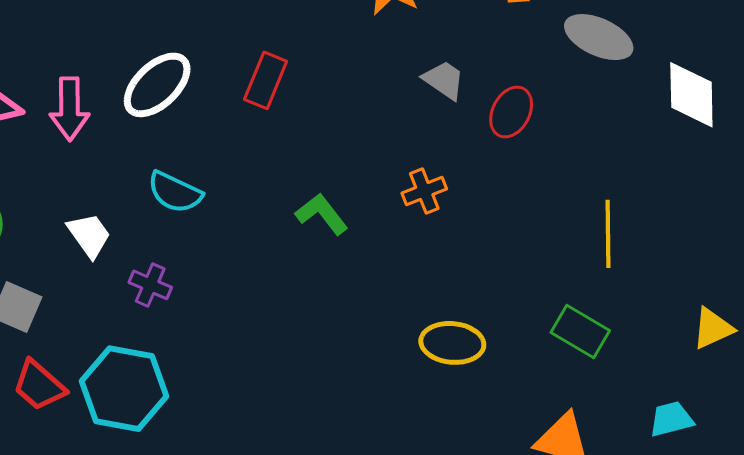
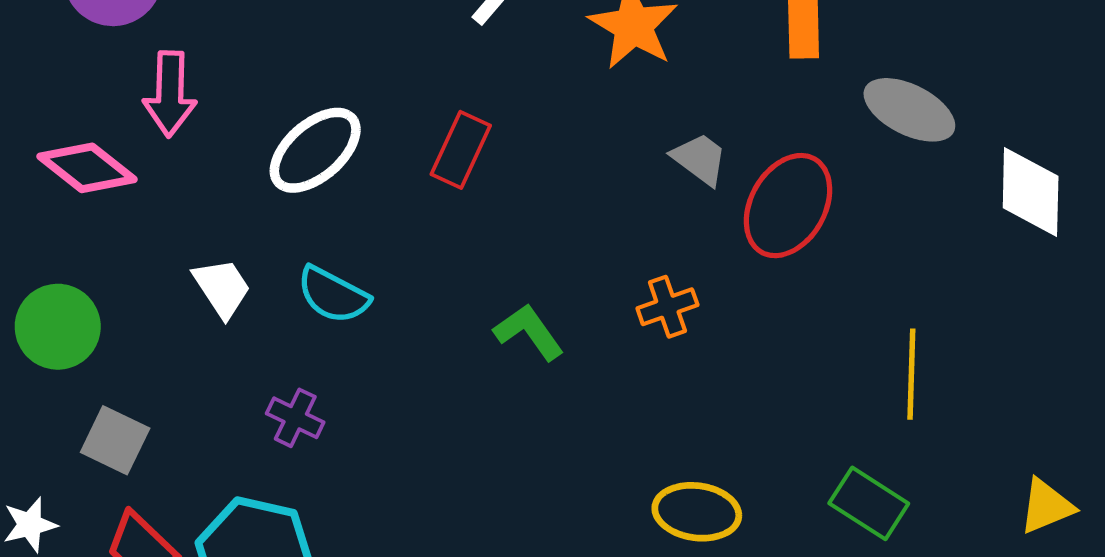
pink arrow: (70, 109) -> (170, 94), moved
red ellipse: (511, 112) -> (788, 206), size x1.5
white trapezoid: (89, 235) -> (222, 288), moved

